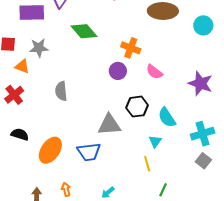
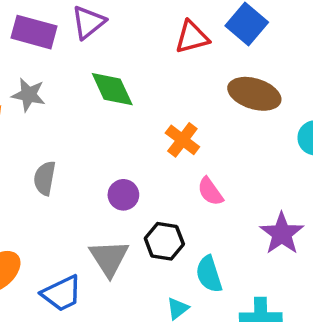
purple circle: (118, 71) -> (123, 195), moved
gray triangle: (109, 125) -> (109, 258), turned 45
blue trapezoid: (89, 152) -> (62, 293), turned -35

